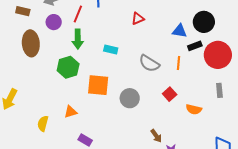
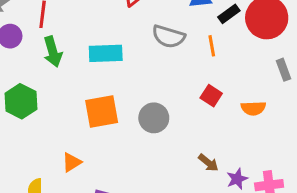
cyan rectangle: (111, 49) -> (106, 53), size x1.5
gray semicircle: (149, 63) -> (168, 37), moved
green hexagon: (68, 67) -> (21, 101), moved

